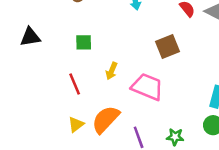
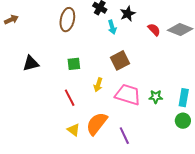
brown square: (167, 47) -> (120, 60), moved
yellow triangle: (76, 124) -> (74, 130), turned -40
green star: (175, 137) -> (156, 97), moved

